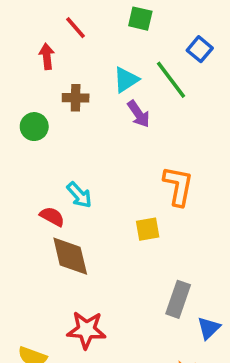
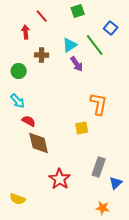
green square: (140, 19) -> (78, 11), turned -32
cyan arrow: (79, 195) -> (18, 101), moved
red star: (86, 330) -> (60, 179), moved, turned 30

